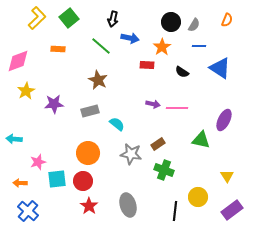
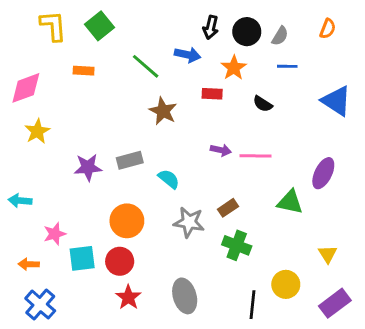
yellow L-shape: (37, 18) -> (53, 26), turned -50
black arrow: (113, 19) -> (211, 27), moved
blue triangle: (220, 68) -> (336, 101), moved
brown star: (98, 80) -> (163, 111), moved
purple star: (54, 104) -> (88, 167), moved

